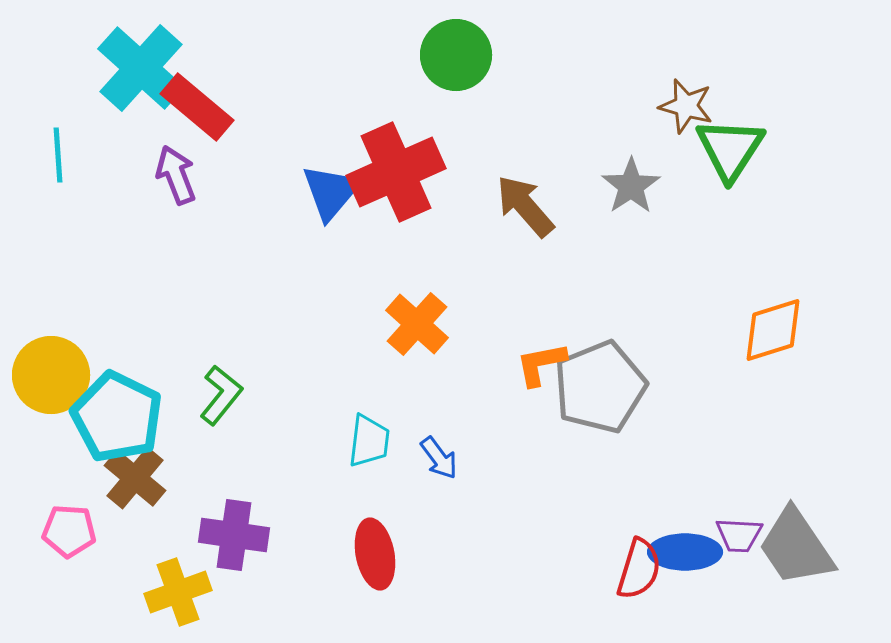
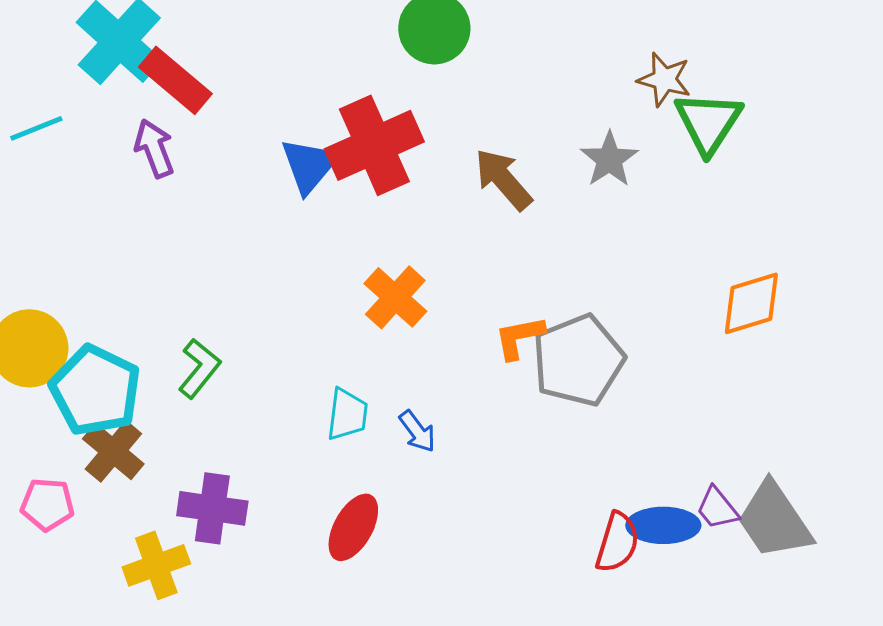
cyan line: (58, 155) -> (36, 128), turned 72
purple trapezoid: (739, 535) -> (717, 508), turned 48
red ellipse: (375, 554) -> (353, 527), turned 40

